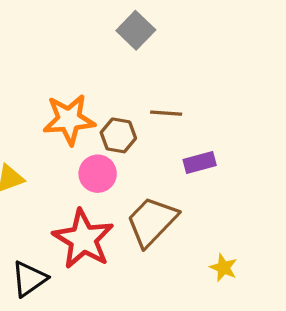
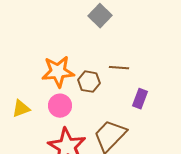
purple rectangle: (200, 163) -> (140, 99), turned -54
pink circle: (98, 174) -> (60, 106), moved

